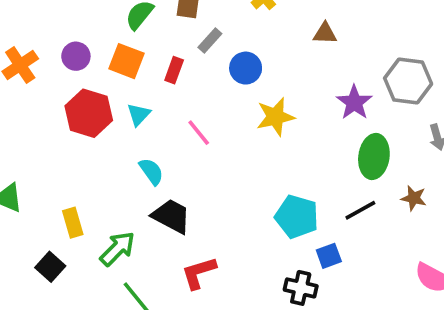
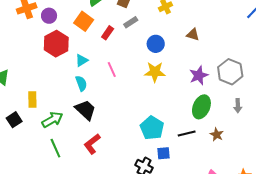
purple circle: (76, 56) -> (49, 16), moved
blue circle: (246, 68) -> (156, 44), moved
cyan triangle: (139, 114) -> (82, 60), moved
red L-shape: (199, 273) -> (92, 144), turned -35

